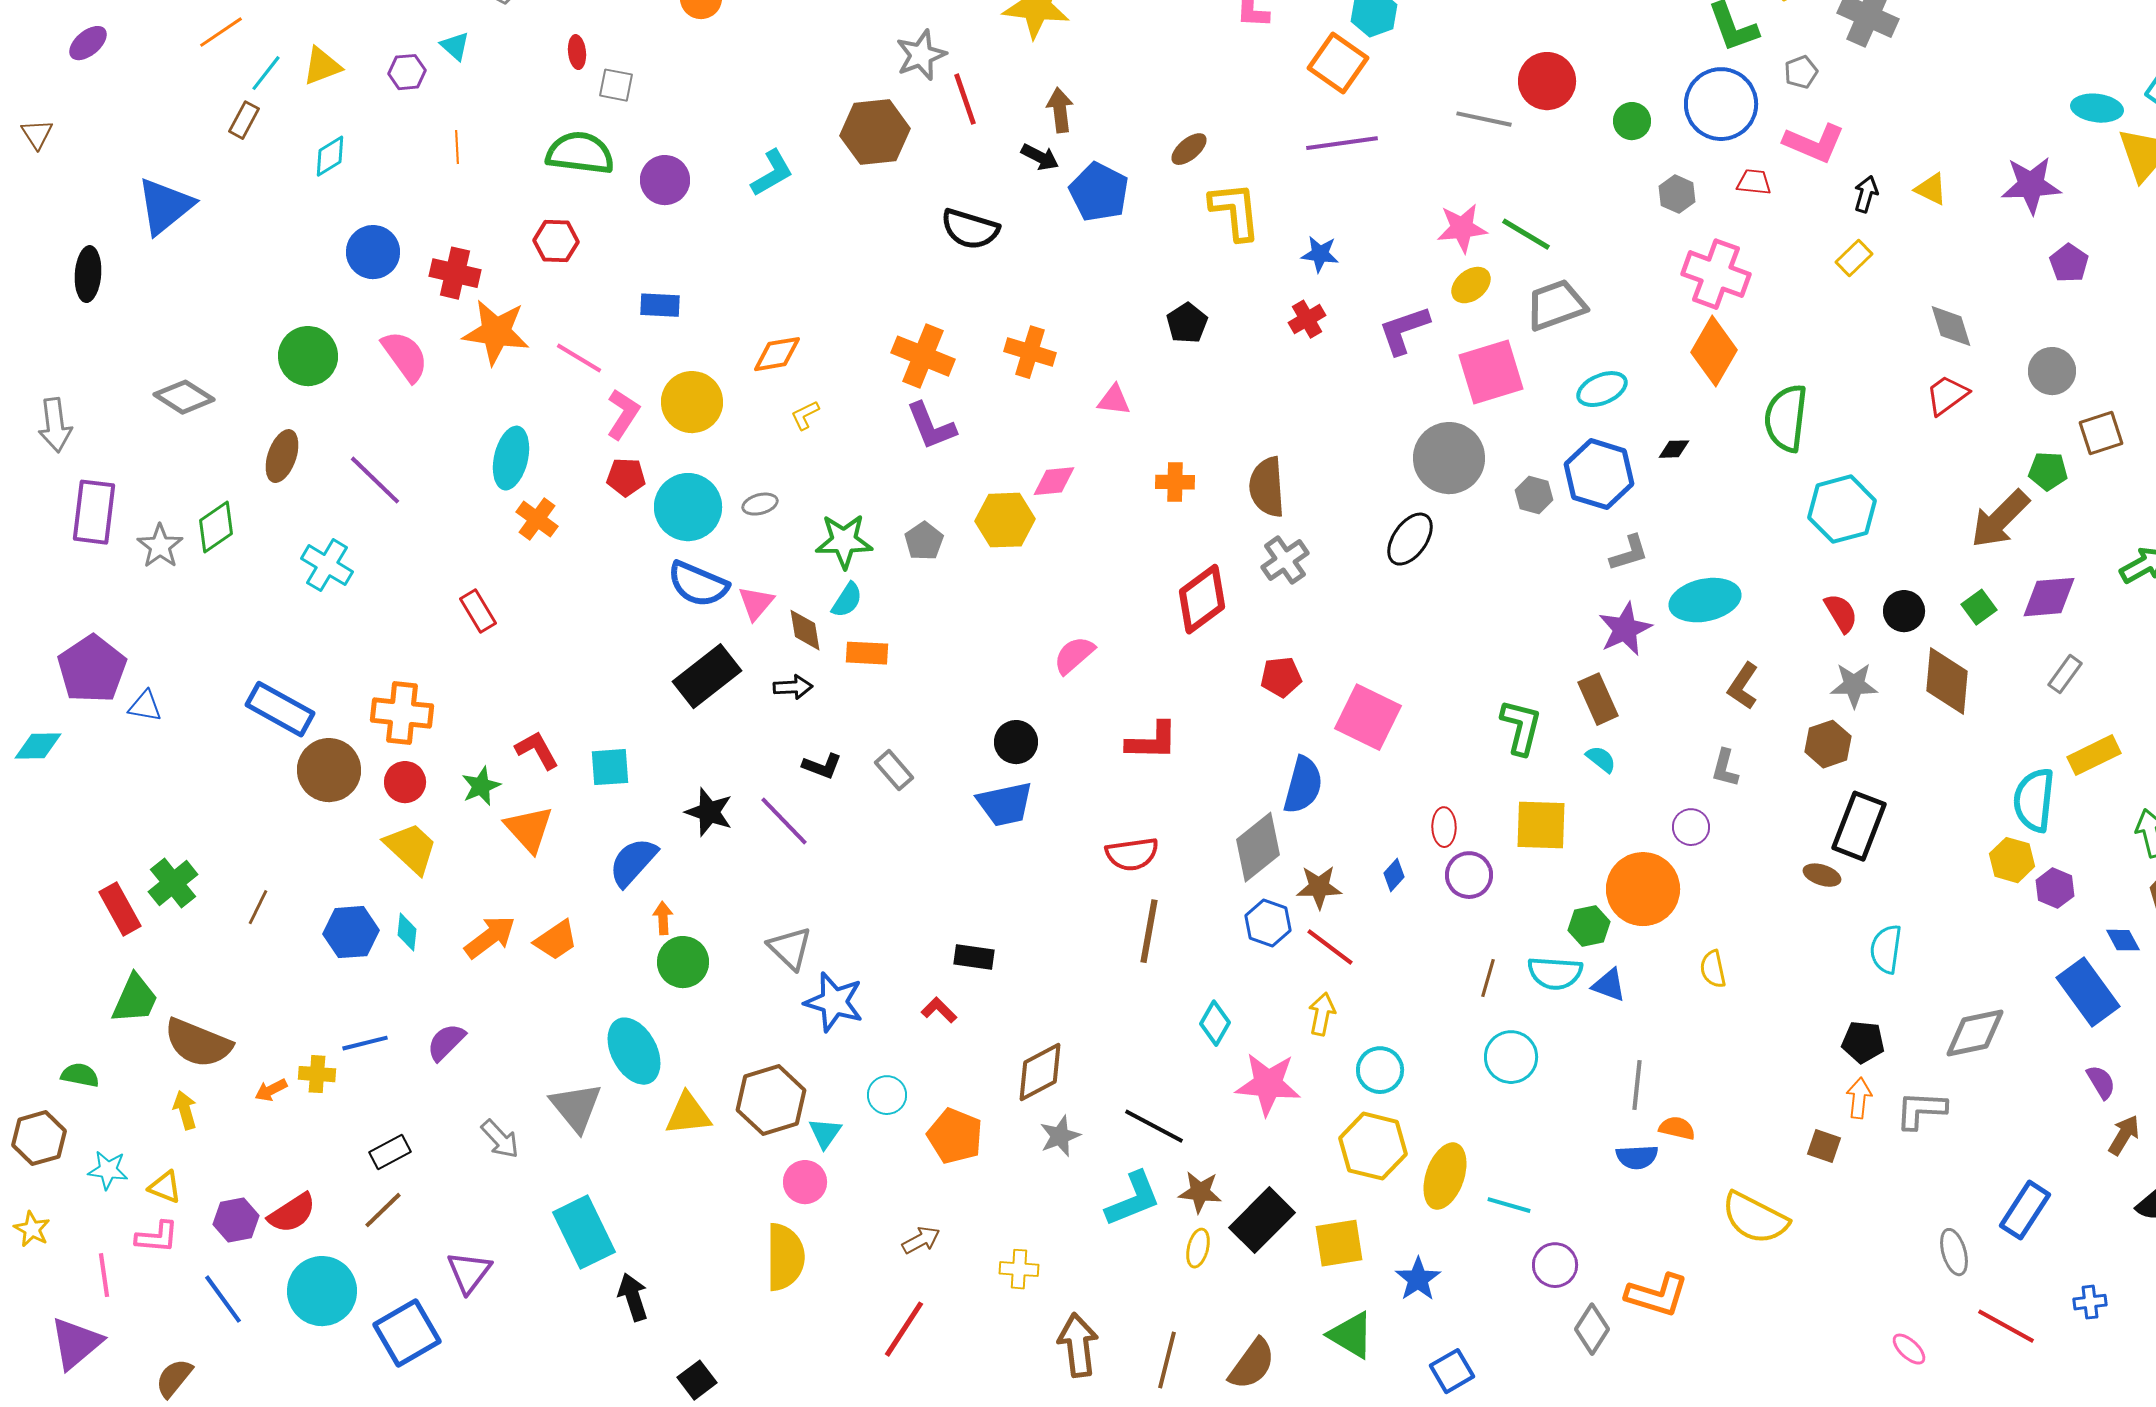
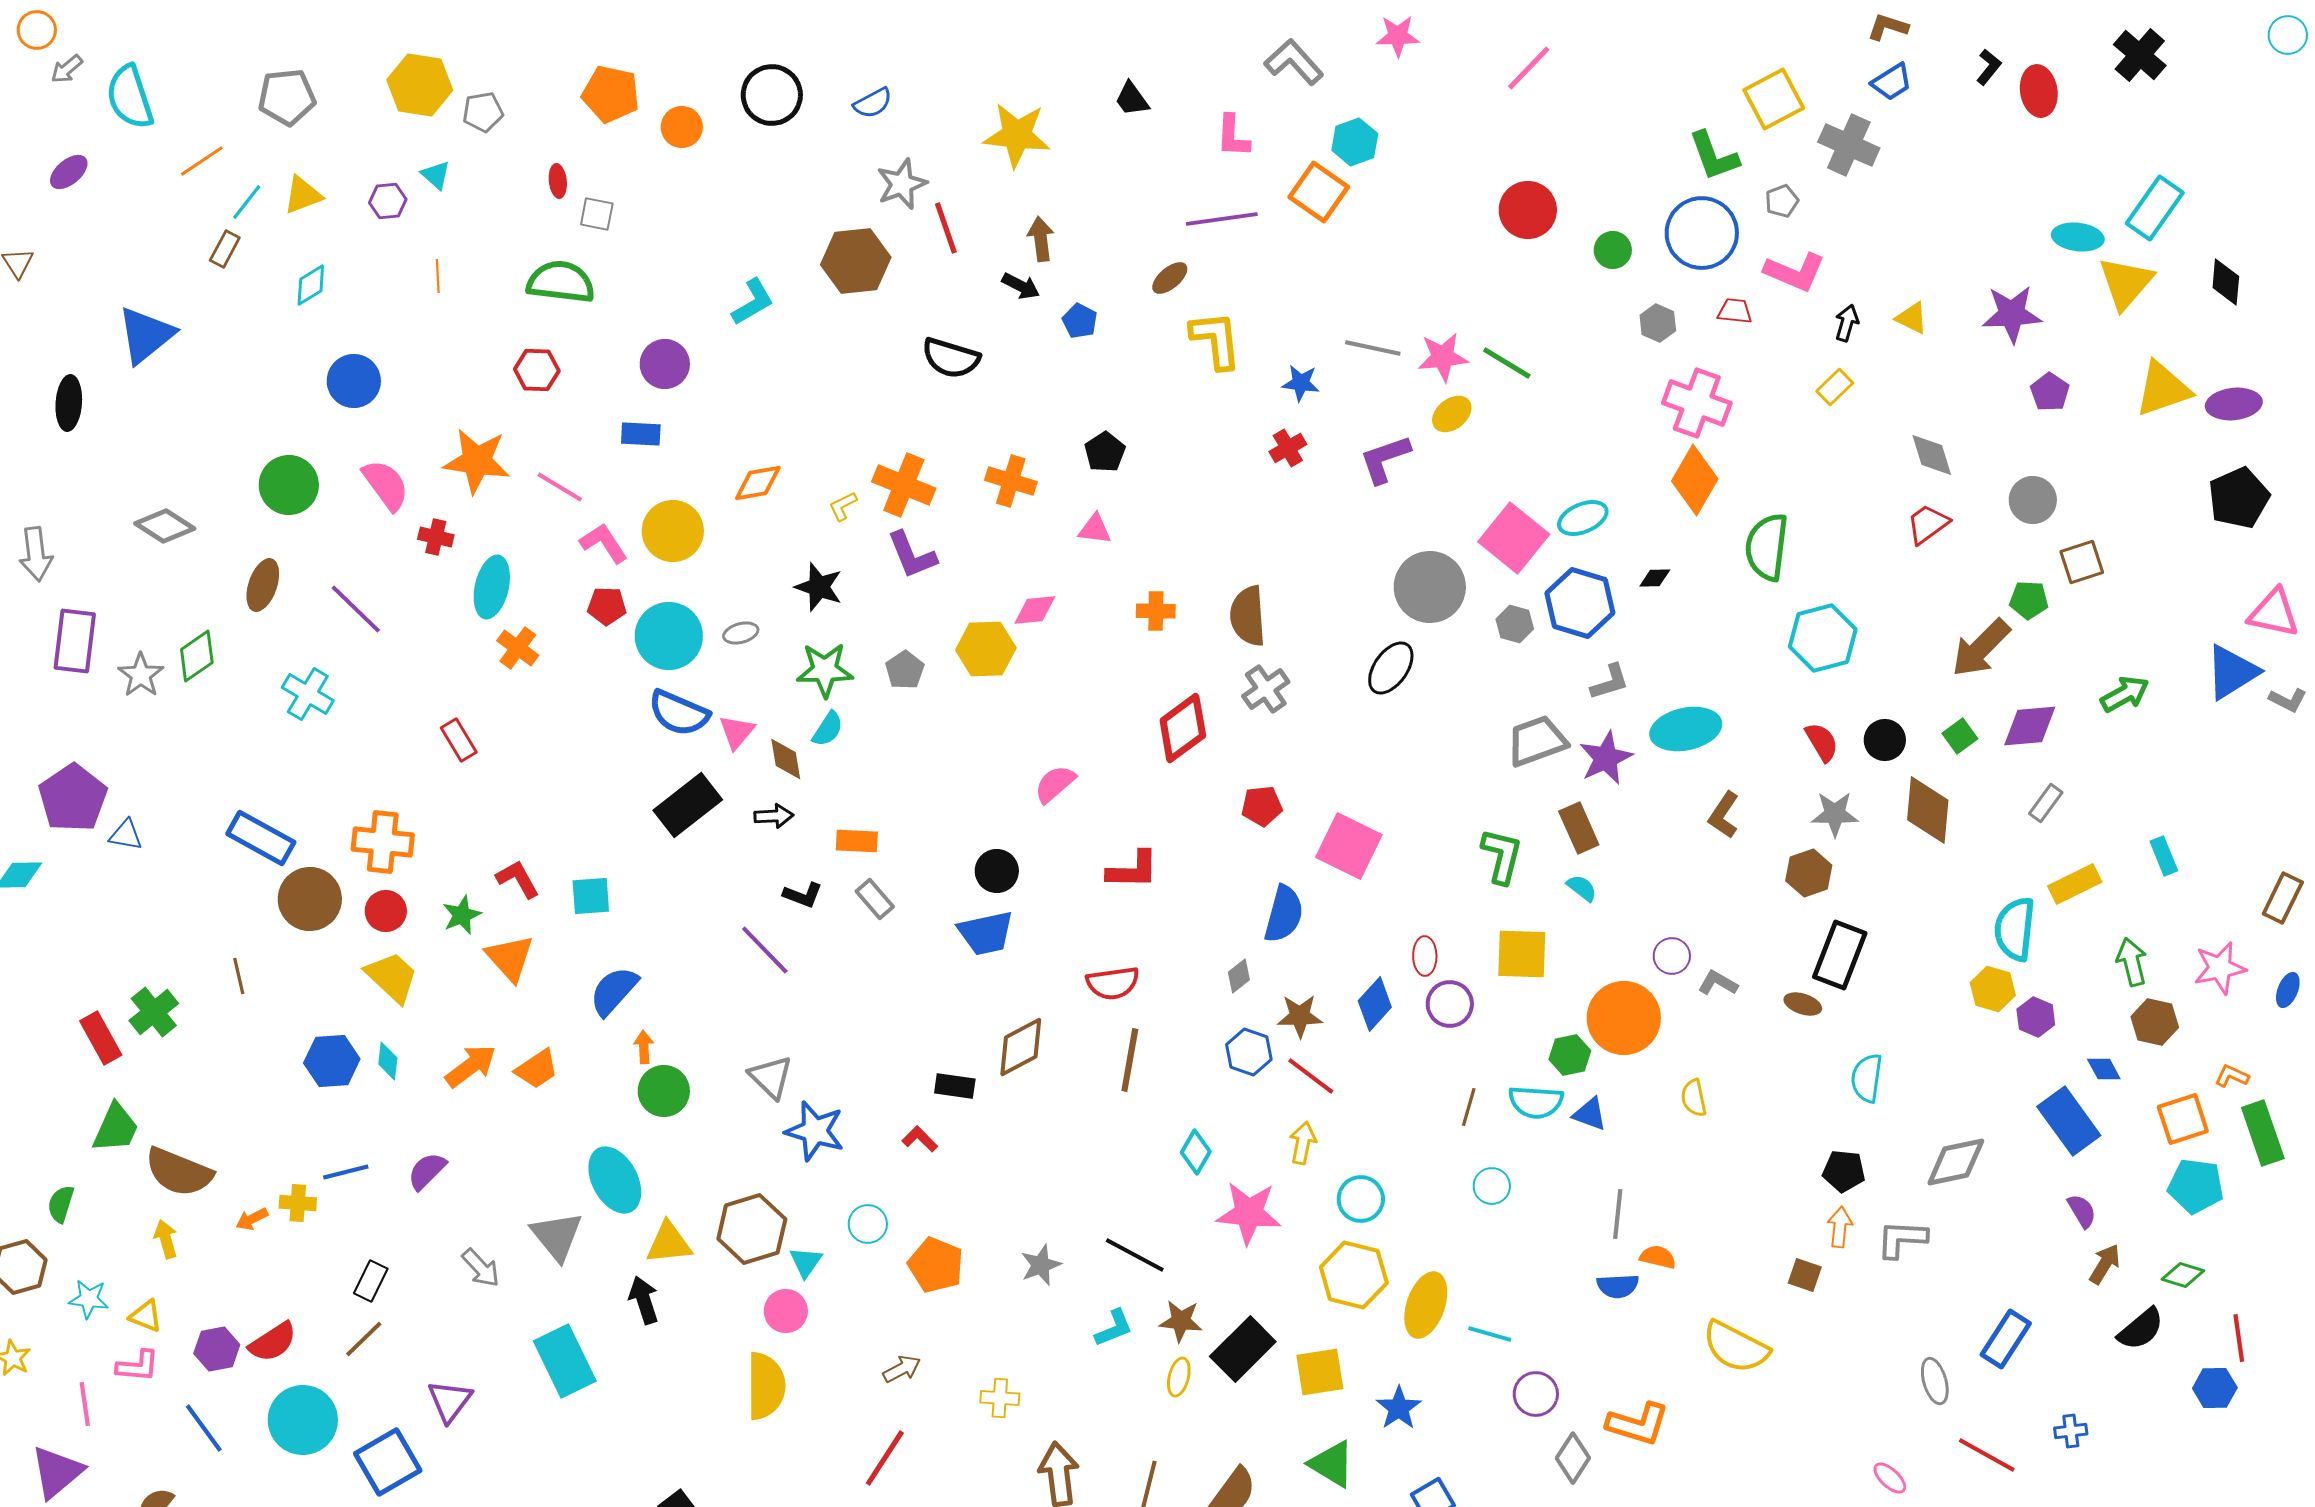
gray line: (1484, 119) -> (1373, 348), moved
purple line: (1342, 143) -> (1222, 219), moved
purple circle: (665, 180) -> (665, 364), moved
blue pentagon: (1099, 192) -> (1080, 321), size x0.6
red cross: (455, 273) -> (436, 537), moved, size x0.7
gray trapezoid: (1556, 305) -> (1537, 741), moved
black pentagon: (1187, 323) -> (1105, 452), moved
pink square: (1491, 372) -> (1514, 538), moved, turned -34
pink L-shape: (623, 414) -> (604, 543), turned -66
yellow L-shape: (805, 415) -> (843, 506), moved
orange rectangle: (867, 653) -> (857, 841), moved
gray L-shape: (1725, 768) -> (1718, 983), moved, turned 105
black star: (709, 812) -> (819, 587), moved
gray diamond: (1258, 847) -> (1239, 976), size x0.5
blue diamond: (1394, 875) -> (1375, 1004), size x1.6
brown line: (258, 907) -> (239, 976), moved, turned -39
cyan circle: (1511, 1057) -> (1492, 1186), size x0.7
brown diamond: (1040, 1072) -> (1021, 1047), moved
green semicircle: (80, 1075) -> (61, 1204), turned -84
black rectangle: (390, 1152) -> (371, 1281), turned -36
cyan L-shape: (1133, 1199) -> (1114, 1328), size x0.7
black arrow: (633, 1297) -> (644, 1300), moved

